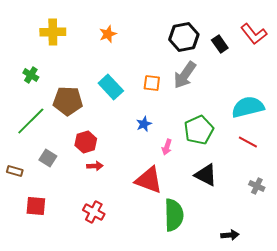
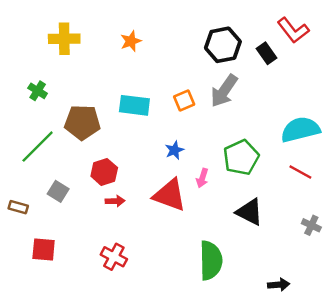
red L-shape: (254, 34) -> (293, 30), moved
orange square: (152, 83) -> (184, 101), turned -30
cyan rectangle: (111, 87) -> (134, 105), turned -40
red triangle: (149, 180) -> (170, 195), moved

